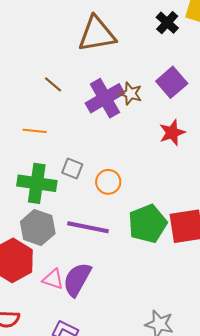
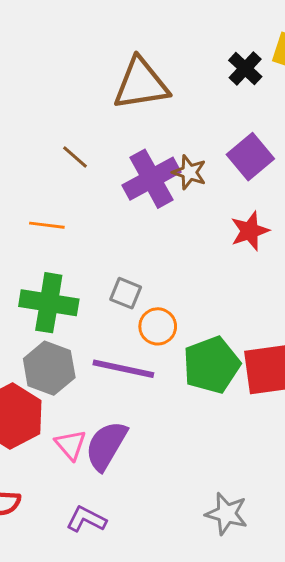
gray square: (72, 168) -> (126, 293), moved
orange circle: (108, 182) -> (158, 326), moved
pink triangle: (53, 279) -> (71, 445), turned 30

